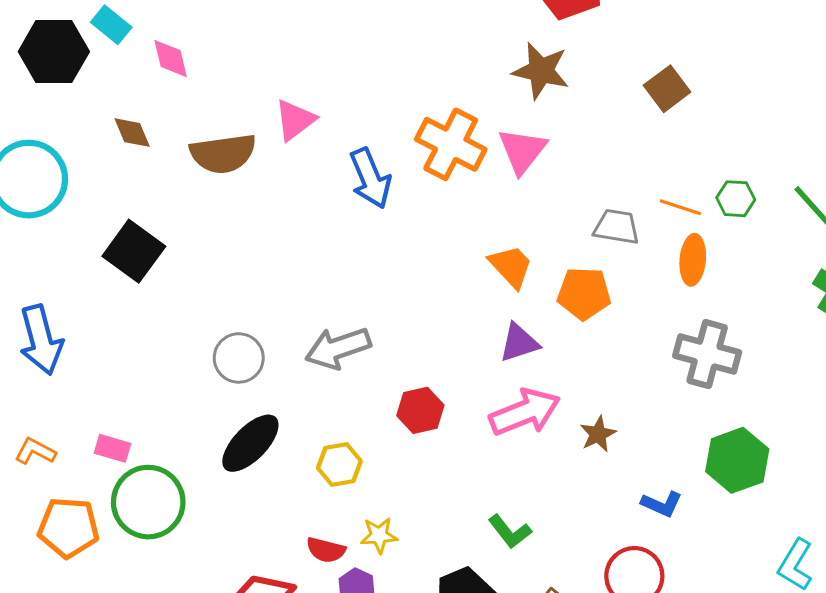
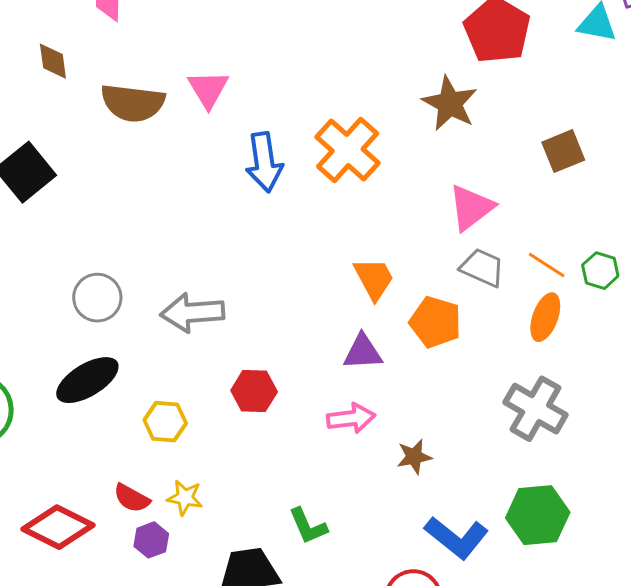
pink triangle: (295, 120) -> (208, 89), turned -39
pink triangle: (522, 151) -> (471, 208), moved
pink arrow: (525, 412) -> (351, 418), size x0.7
blue L-shape: (662, 504) -> (457, 537), size x1.6

